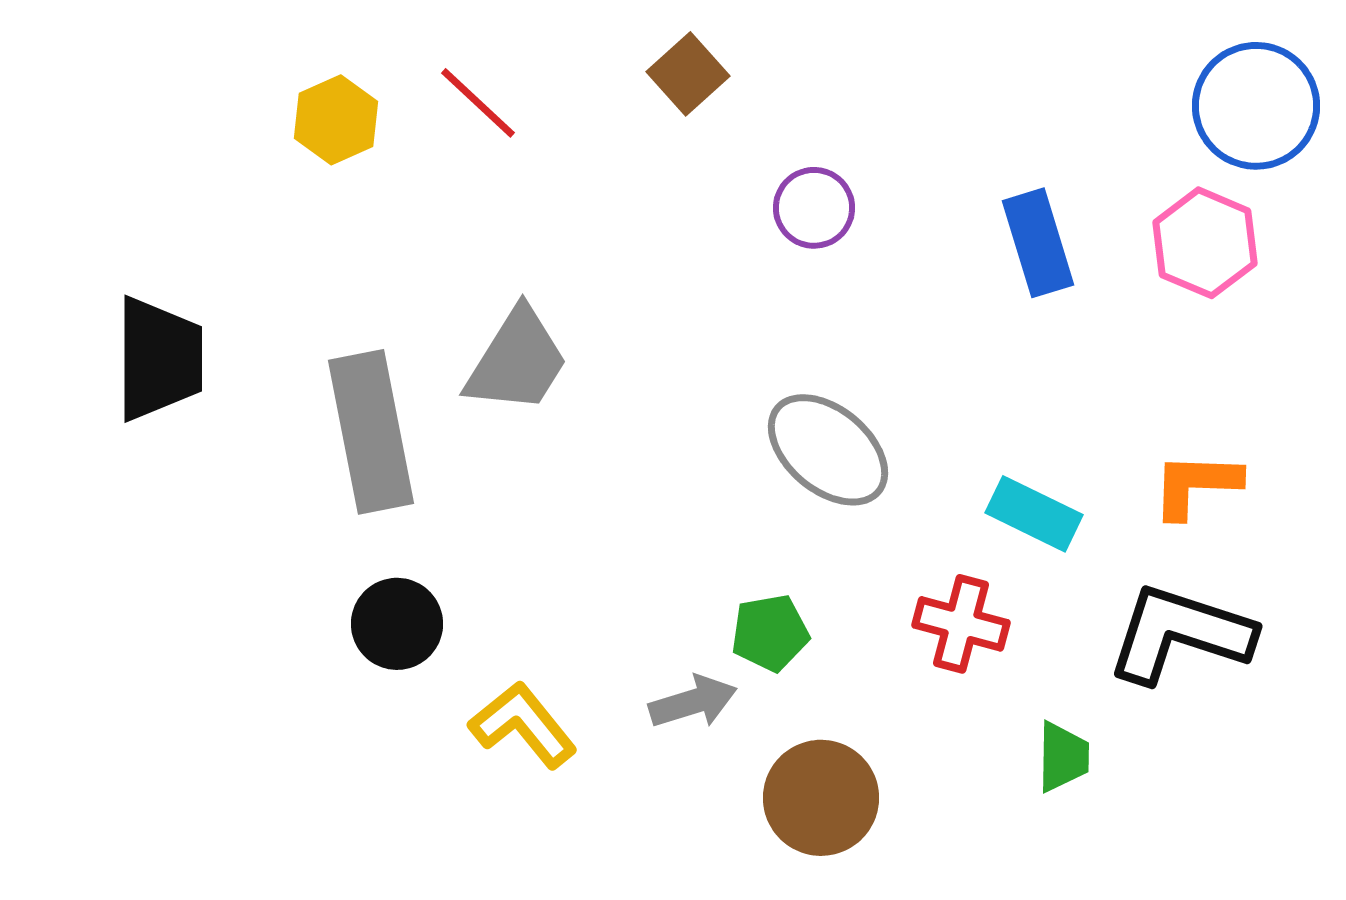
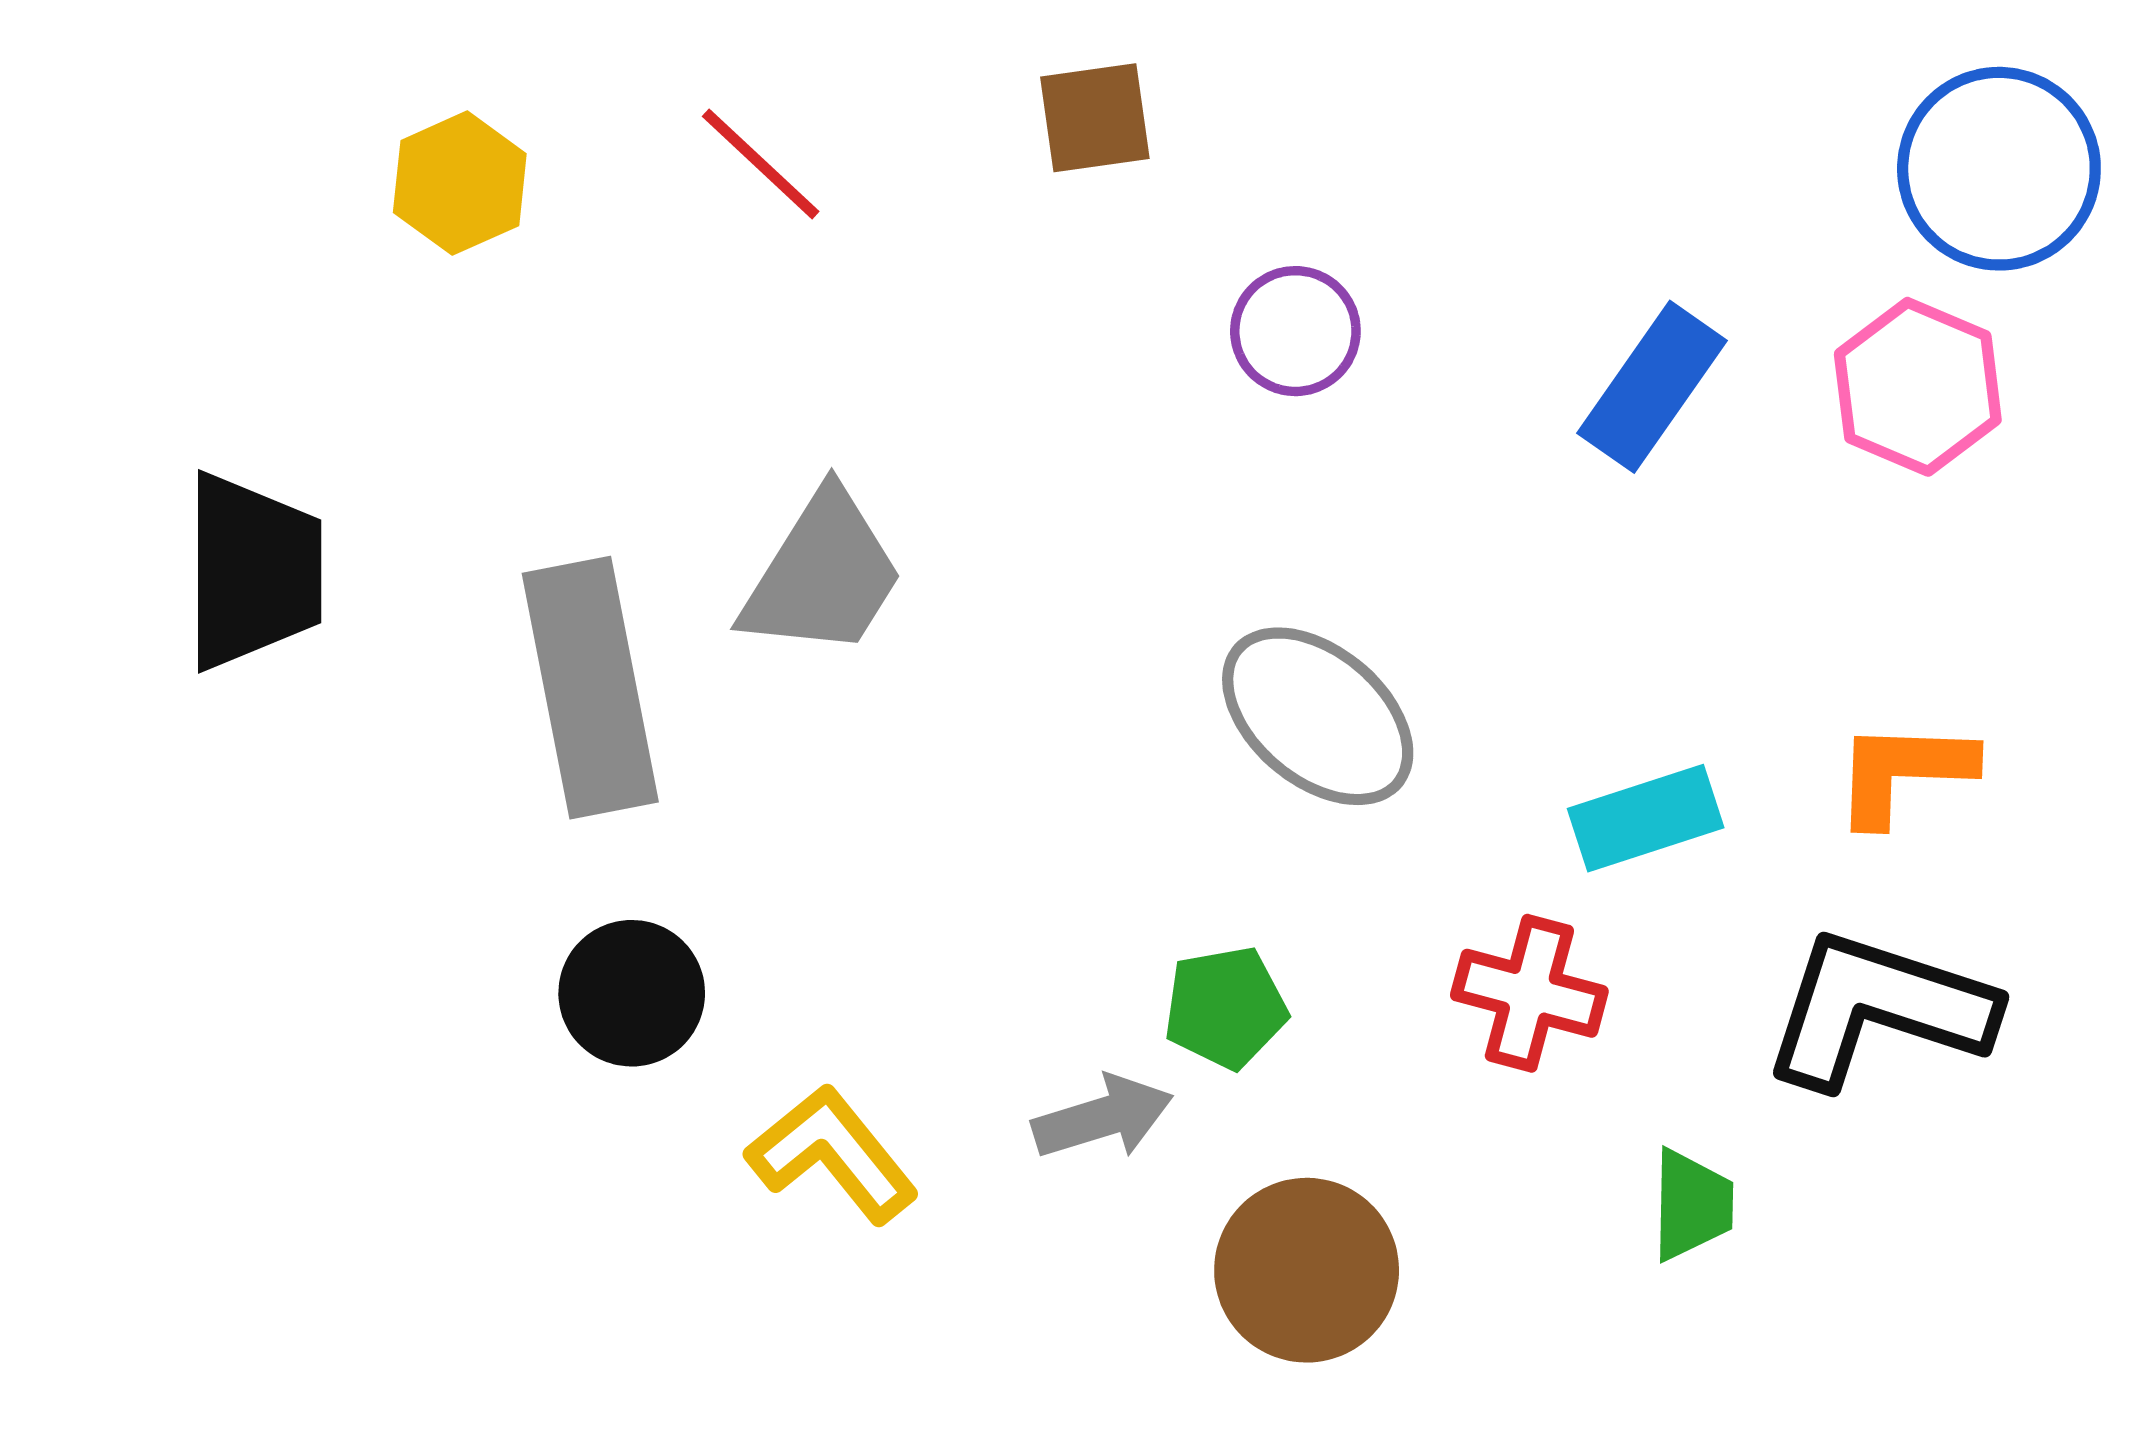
brown square: (688, 74) -> (1095, 118), turned 34
yellow hexagon: (336, 120) -> (460, 183), moved
blue rectangle: (1038, 243) -> (1652, 387), turned 52
cyan rectangle: (1034, 514) -> (1646, 818), turned -44

